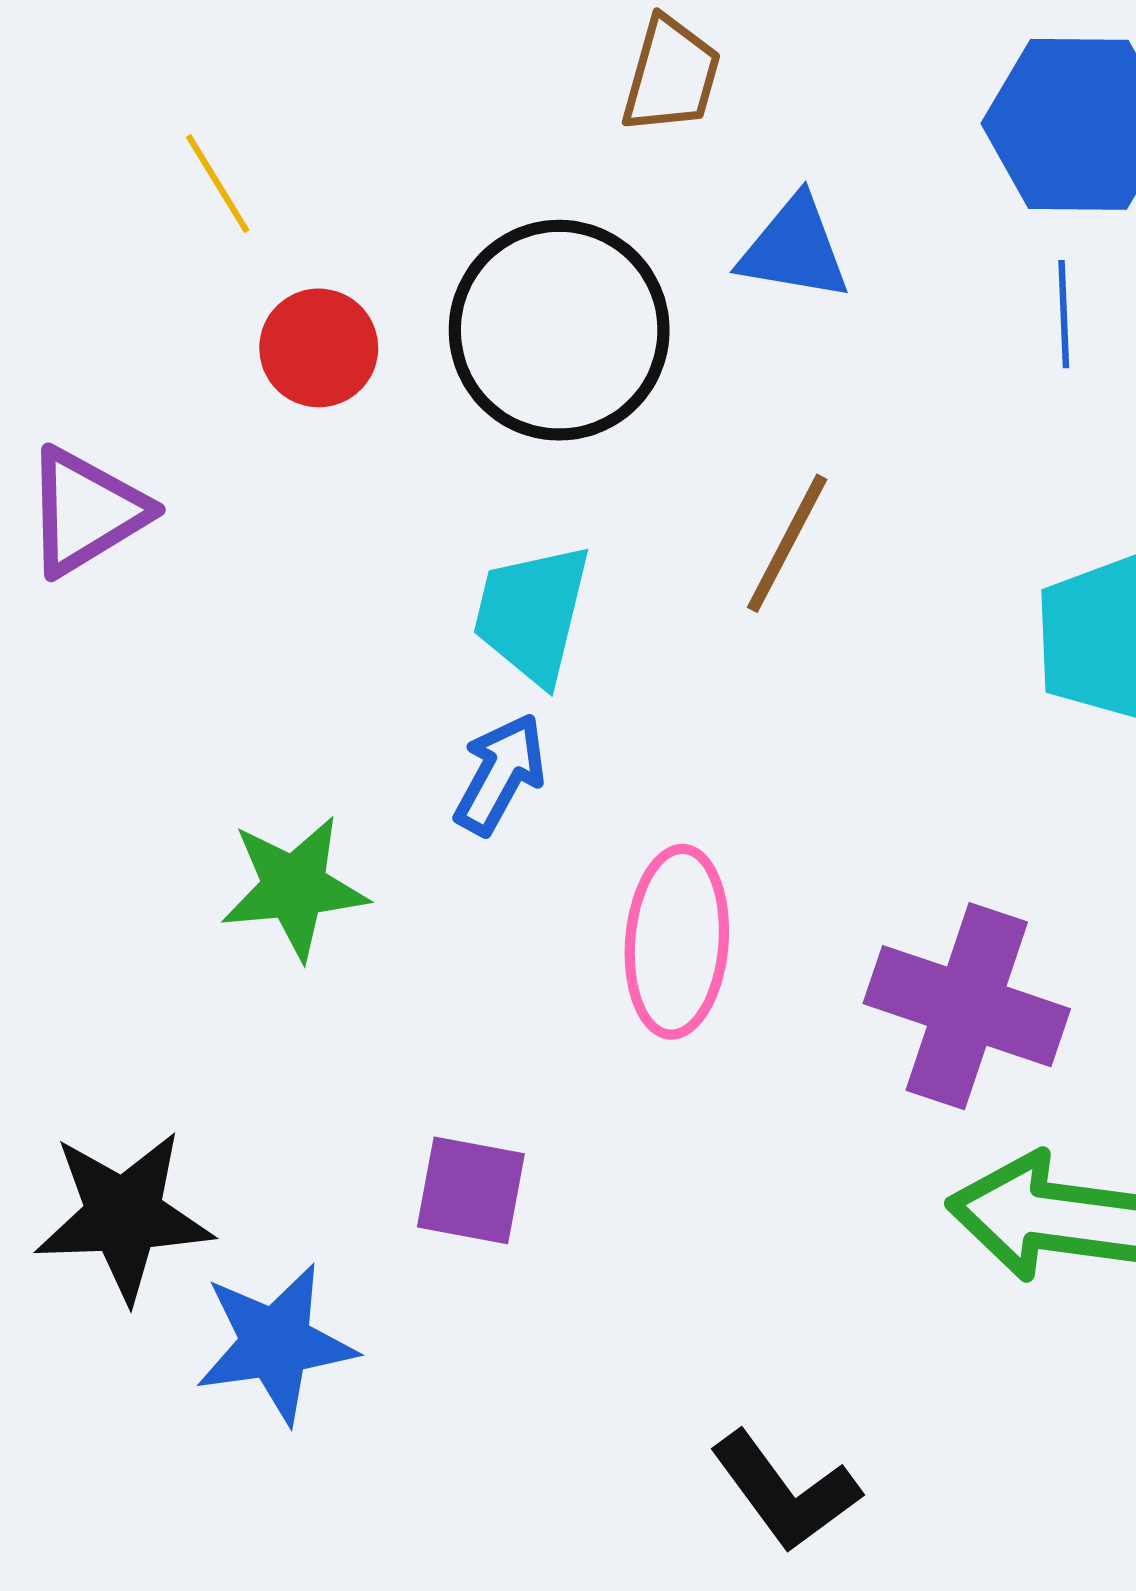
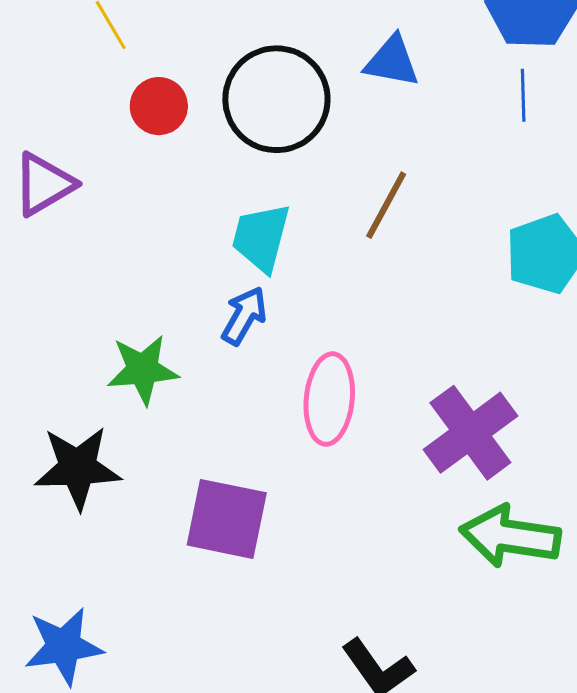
purple cross: (967, 1006) -> (470, 433), turned 34
purple square: (471, 1190) -> (227, 519), size x1.5
black star: (124, 1216) -> (78, 468), moved
blue star: (276, 1343) -> (64, 646), moved

